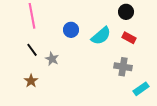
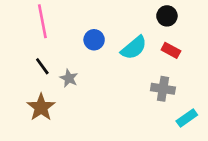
brown star: (31, 81) -> (41, 107), size x1.5

